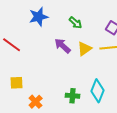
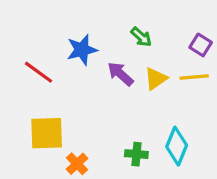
blue star: (39, 17) -> (82, 50), moved
yellow square: (17, 83) -> (47, 133), size x1.6

